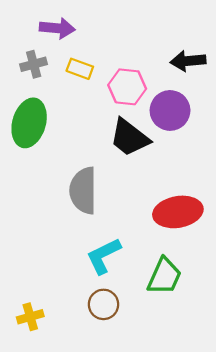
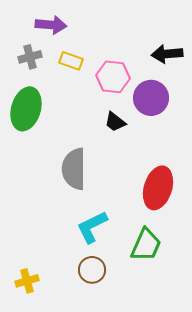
black trapezoid: (129, 138) -> (115, 122), size x0.6
red ellipse: (178, 212) -> (158, 188), turned -63

